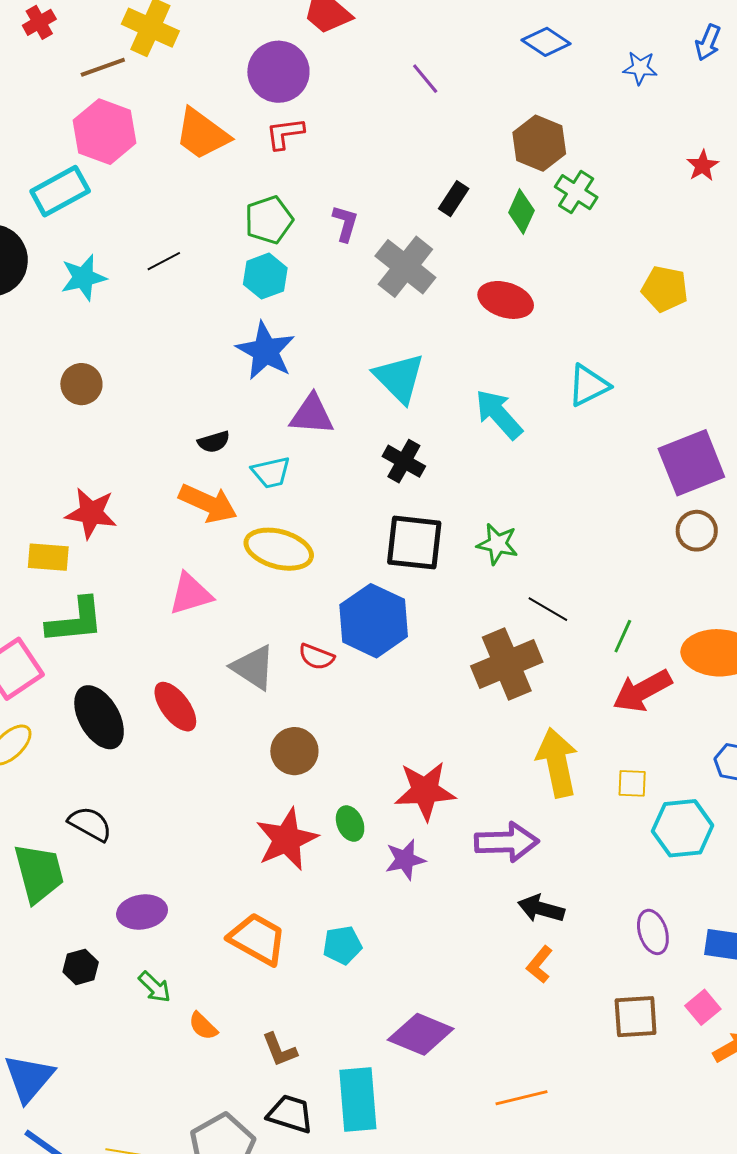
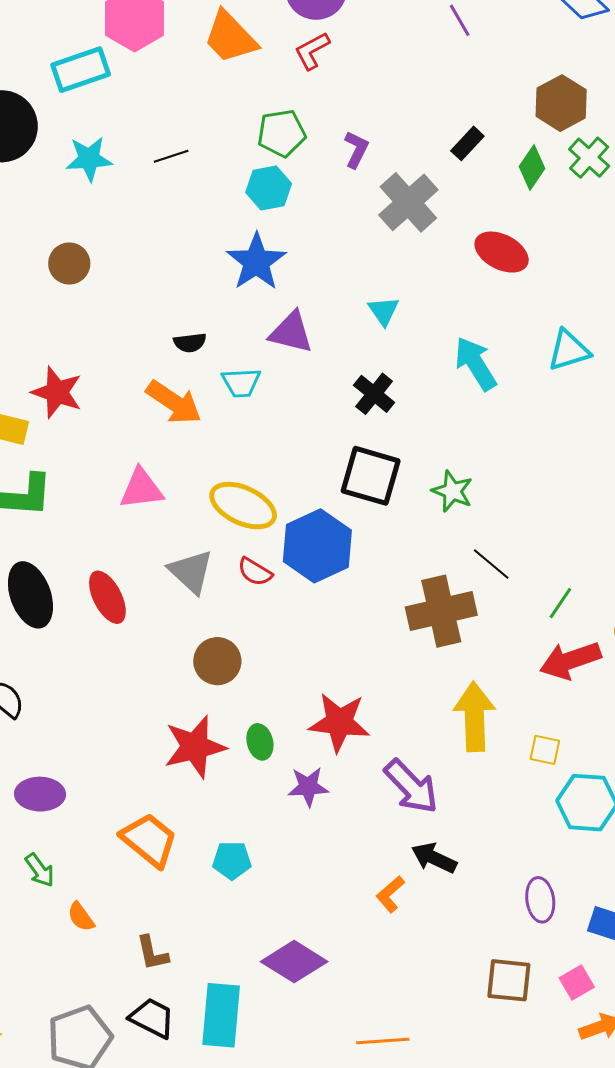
red L-shape: (285, 133) -> (312, 51), turned -30
cyan triangle: (399, 378) -> (383, 311), size x0.6
yellow ellipse: (279, 549) -> (243, 506), moved
purple arrow: (507, 842) -> (411, 787), turned 38
orange L-shape: (540, 964) -> (390, 894), moved

